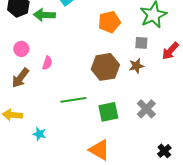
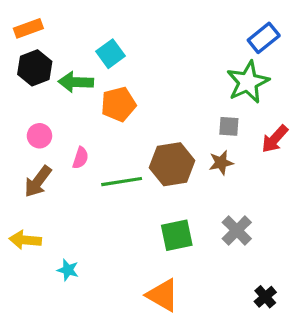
orange pentagon: (109, 22) -> (118, 104), moved
green line: (73, 100) -> (122, 182), moved

